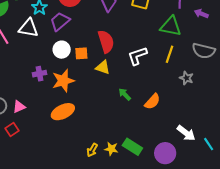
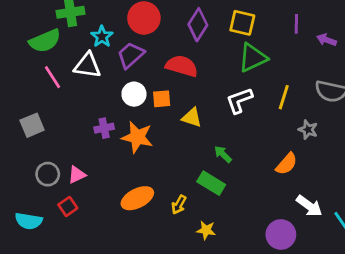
green triangle: (171, 26) -> (253, 58), moved, turned -35
red semicircle: (106, 41) -> (182, 66), moved, turned -55
orange star: (63, 81) -> (137, 137), turned 30
orange semicircle: (152, 102) -> (287, 164), moved
orange ellipse: (63, 112) -> (137, 198), moved
green rectangle: (132, 147) -> (211, 183), moved
yellow arrow: (92, 150) -> (179, 205), moved

